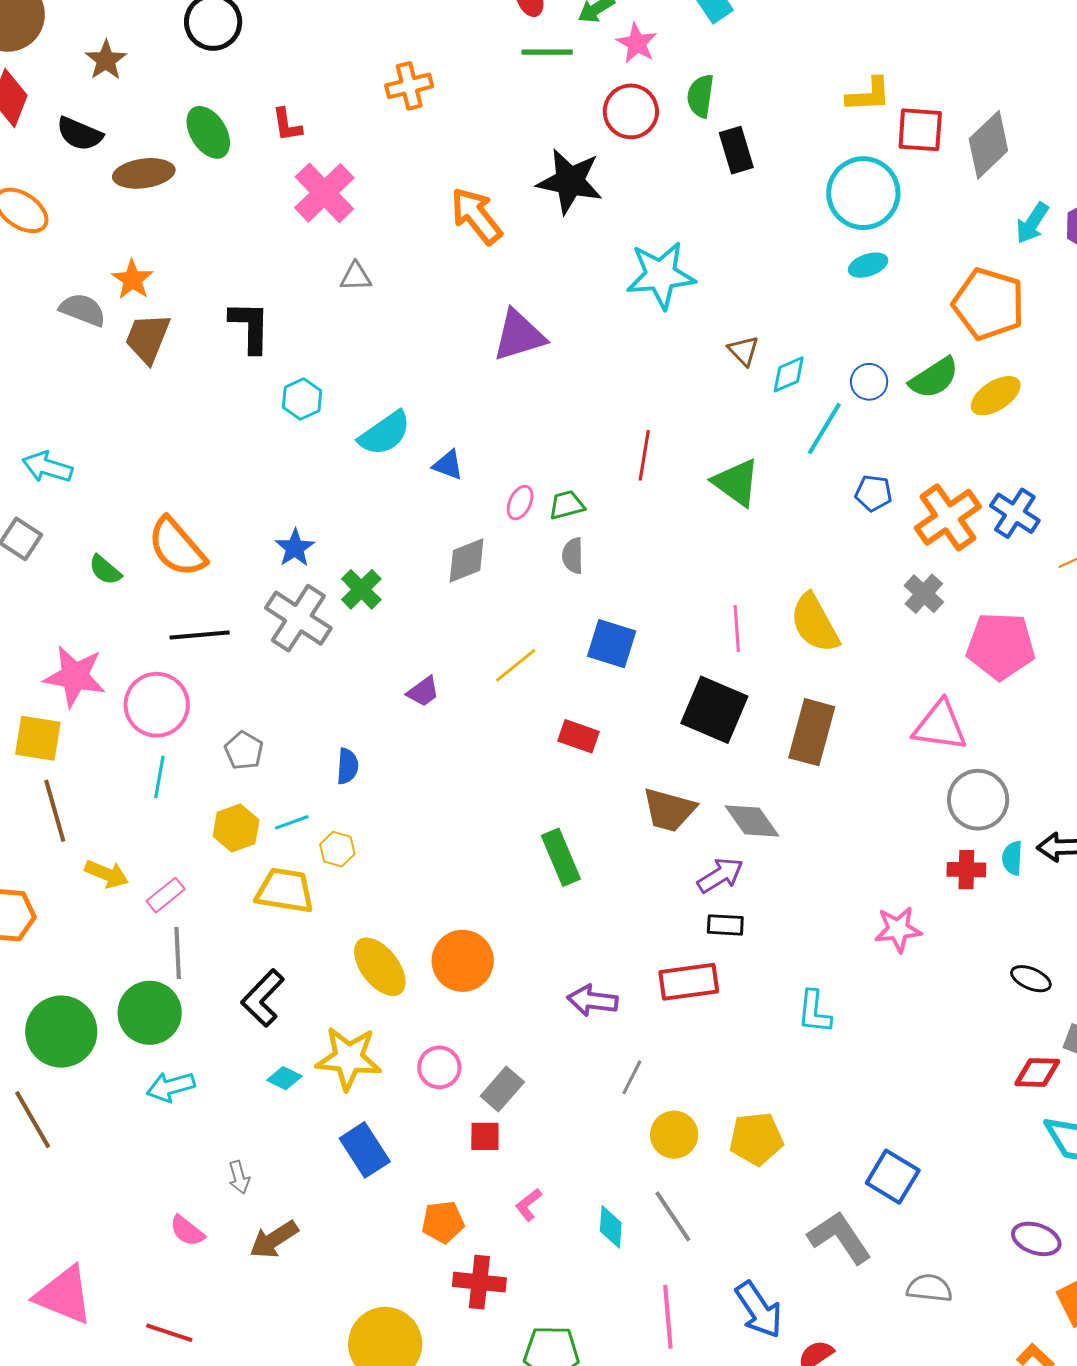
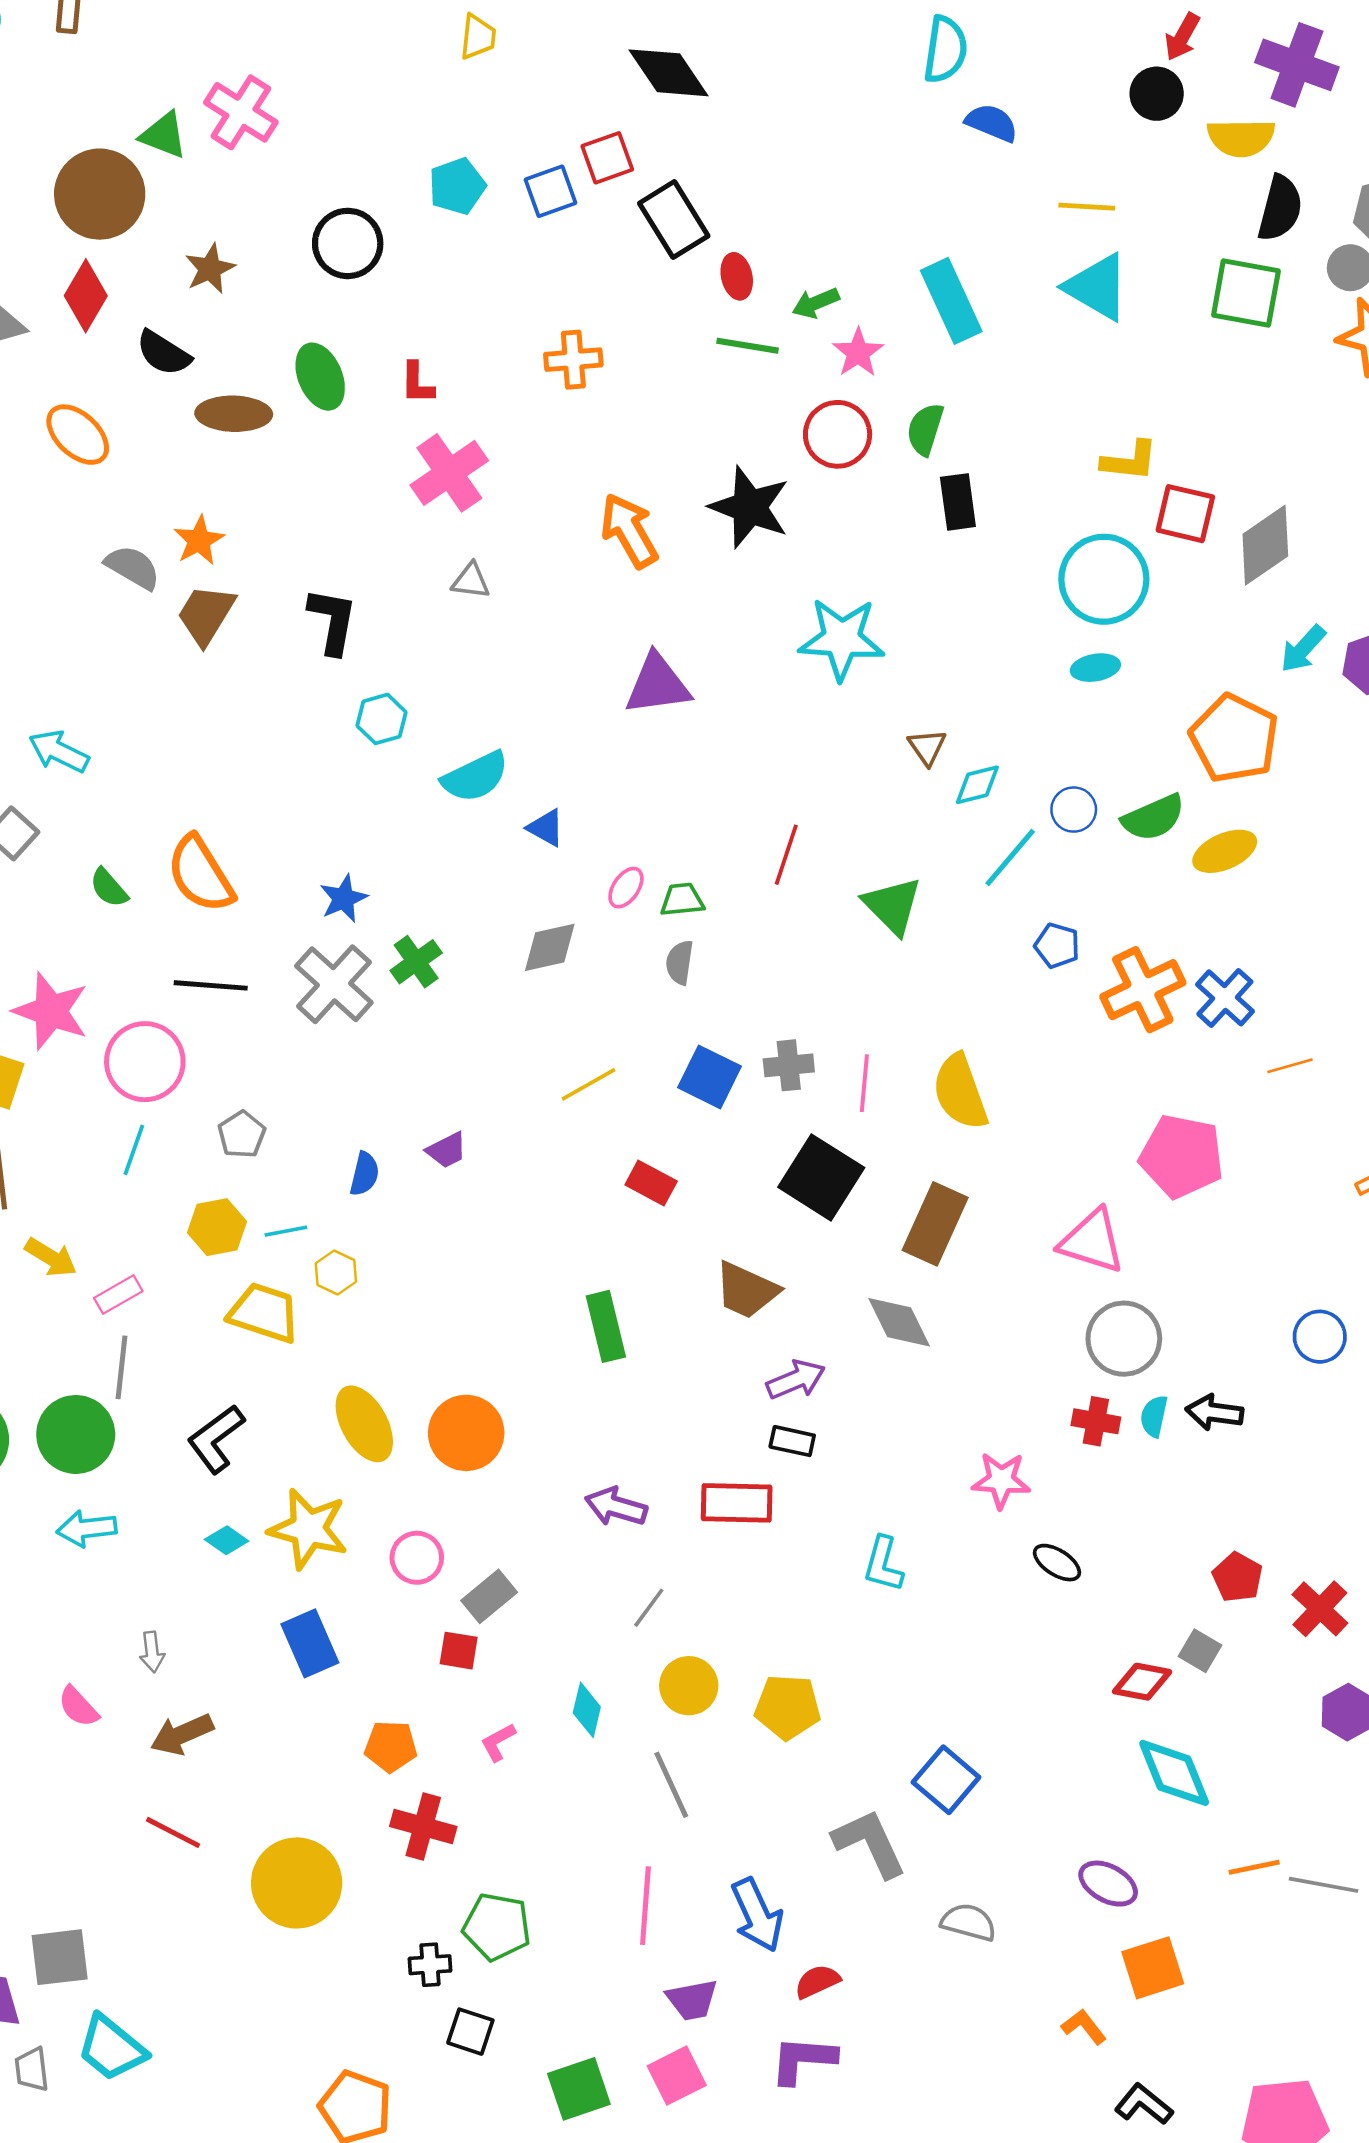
gray cross: (924, 594) -> (789, 1065), moved, turned 33
purple trapezoid: (423, 692) -> (447, 1150), moved
gray diamond: (752, 821) -> (899, 1322), moved
black ellipse: (1031, 979) -> (1057, 1563), moved
cyan diamond: (611, 1227) -> (587, 1710), moved
red line: (169, 1333) -> (173, 1832), moved

